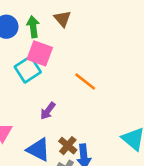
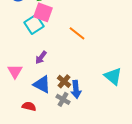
purple arrow: (48, 111) -> (41, 57), moved

